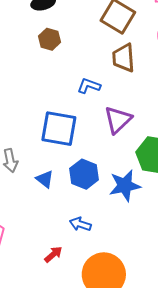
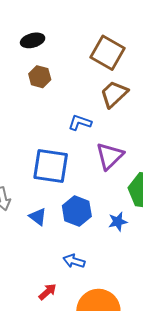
brown trapezoid: (124, 58) -> (114, 94), turned 52
blue star: (125, 186) -> (118, 222), size x0.6

